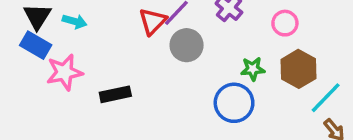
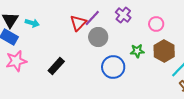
pink star: (64, 72) -> (16, 61), moved
black rectangle: (115, 94) -> (56, 66), turned -36
blue circle: (234, 103) -> (113, 67), moved

